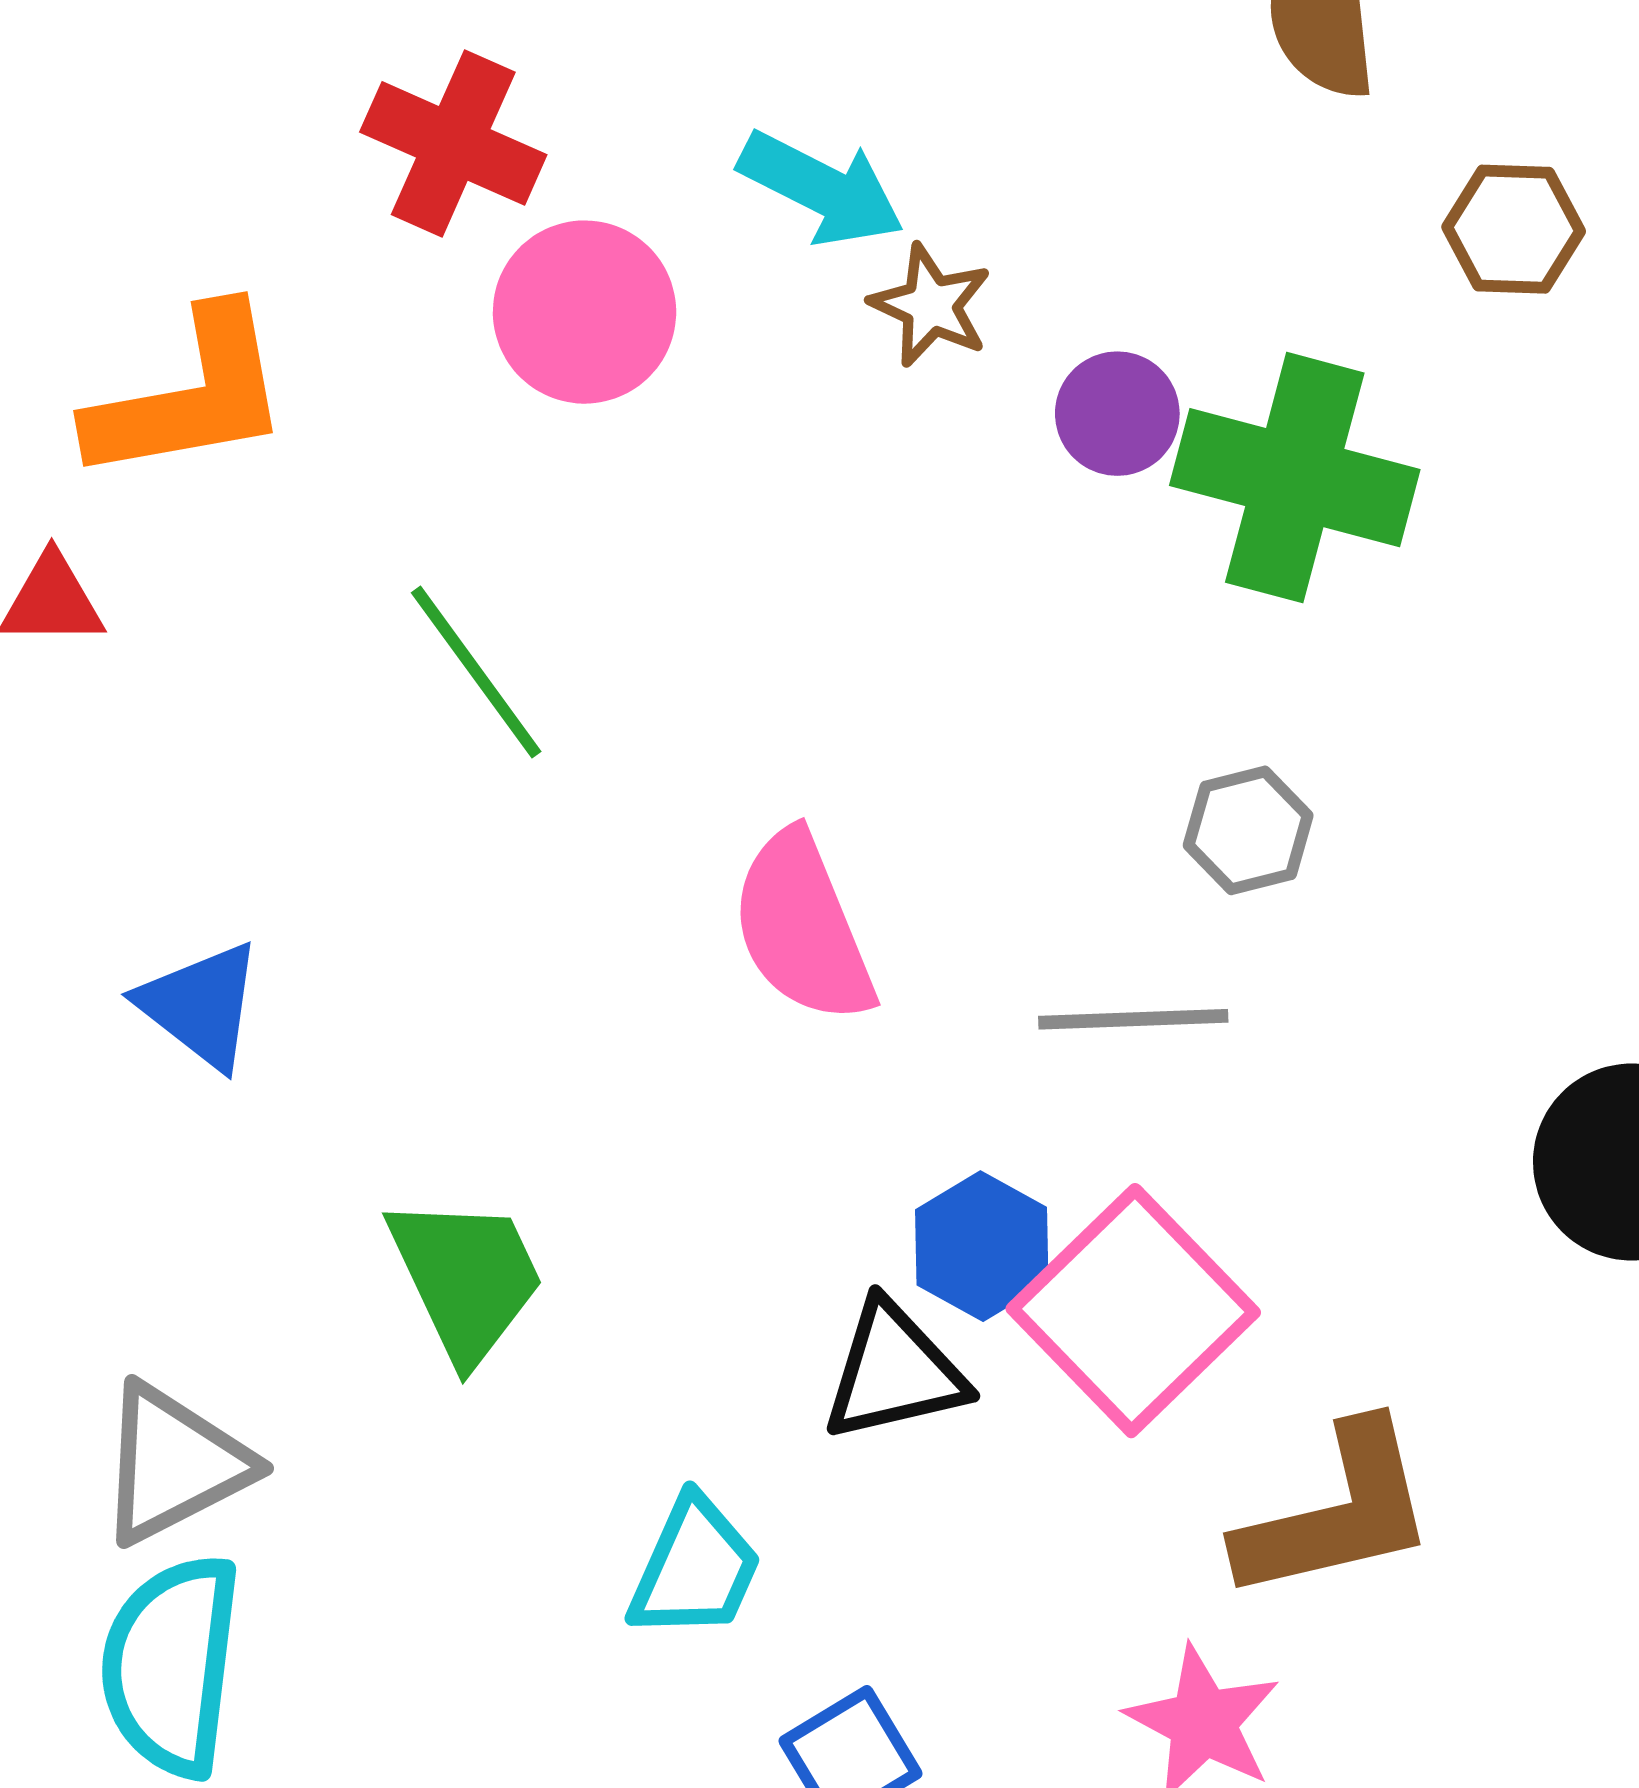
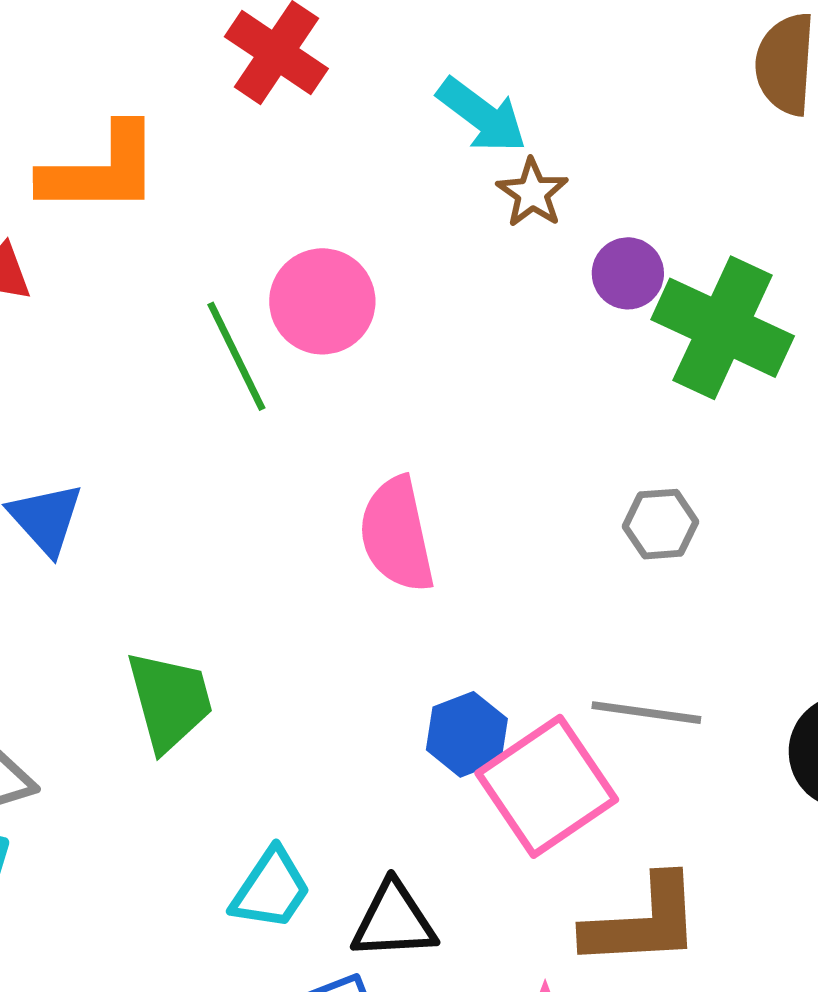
pink circle: (585, 312) -> (322, 301), moved
gray line: (1133, 1019) -> (646, 713), moved
black triangle: (894, 1372) -> (394, 921), moved

